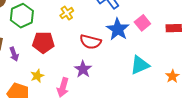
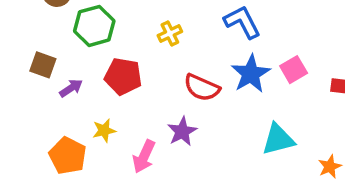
purple arrow: (14, 54) -> (71, 88), turned -112

